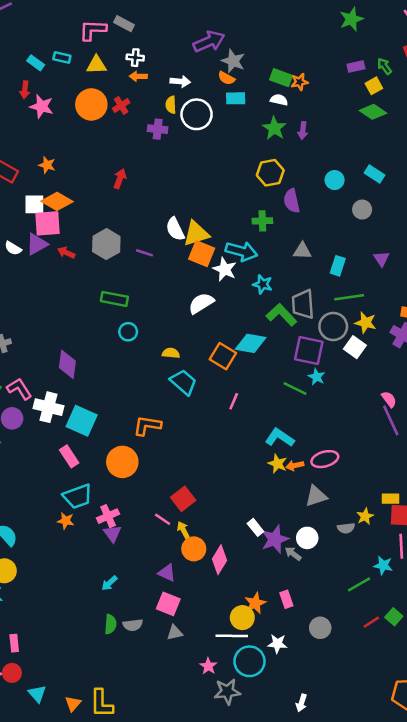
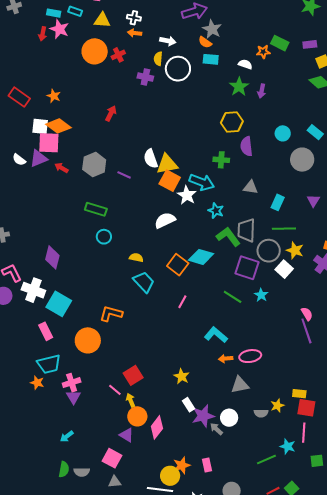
cyan rectangle: (36, 63) -> (54, 13), turned -32
green rectangle: (281, 78) -> (280, 43), moved
pink star: (42, 106) -> (59, 29), moved
gray circle: (362, 210) -> (302, 160), size x1.5
cyan star: (317, 377) -> (261, 295), moved
yellow star: (277, 464) -> (182, 376), moved
purple triangle: (167, 573) -> (127, 435), moved

